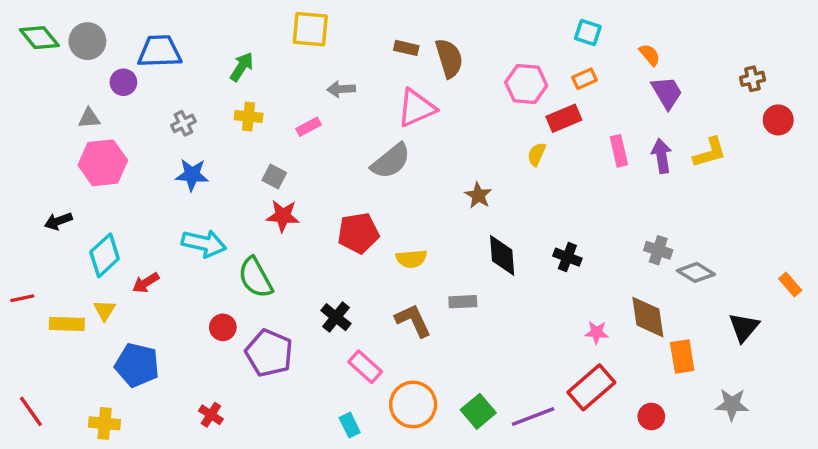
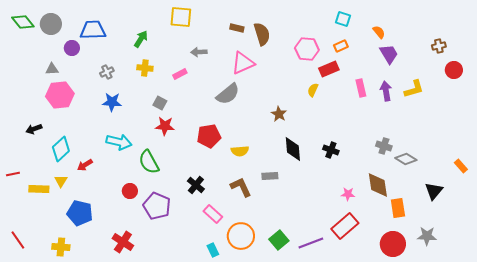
red cross: (211, 415) -> (123, 242), size x1.5
red circle: (651, 416) -> (393, 244), moved, size x1.6
cyan rectangle: (350, 425) -> (213, 250), moved

